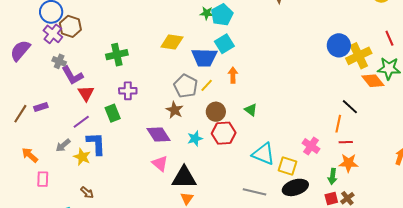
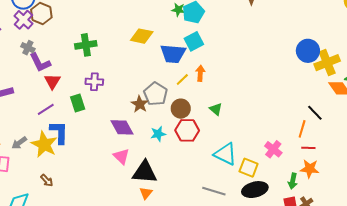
yellow line: (207, 85) -> (182, 80), moved
gray pentagon: (186, 86) -> (156, 94), moved
gray arrow: (63, 145) -> (19, 143), moved
yellow star: (82, 157) -> (44, 144), size x1.5

